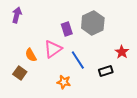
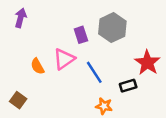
red star: (122, 52) -> (147, 63), size x1.5
brown square: (20, 73) -> (18, 100), moved
orange star: (64, 82) -> (104, 106), moved

